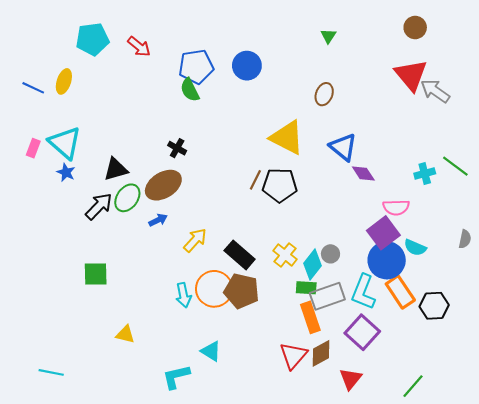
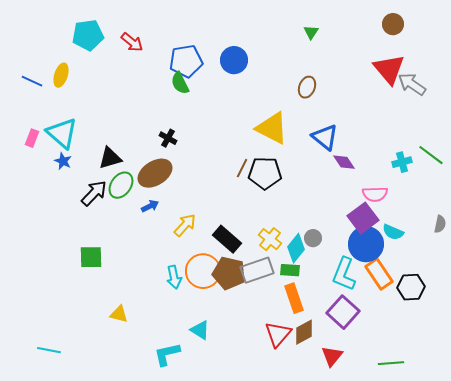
gray rectangle: (327, 296) -> (257, 270), moved
green line: (413, 386) -> (391, 363), turned 45

